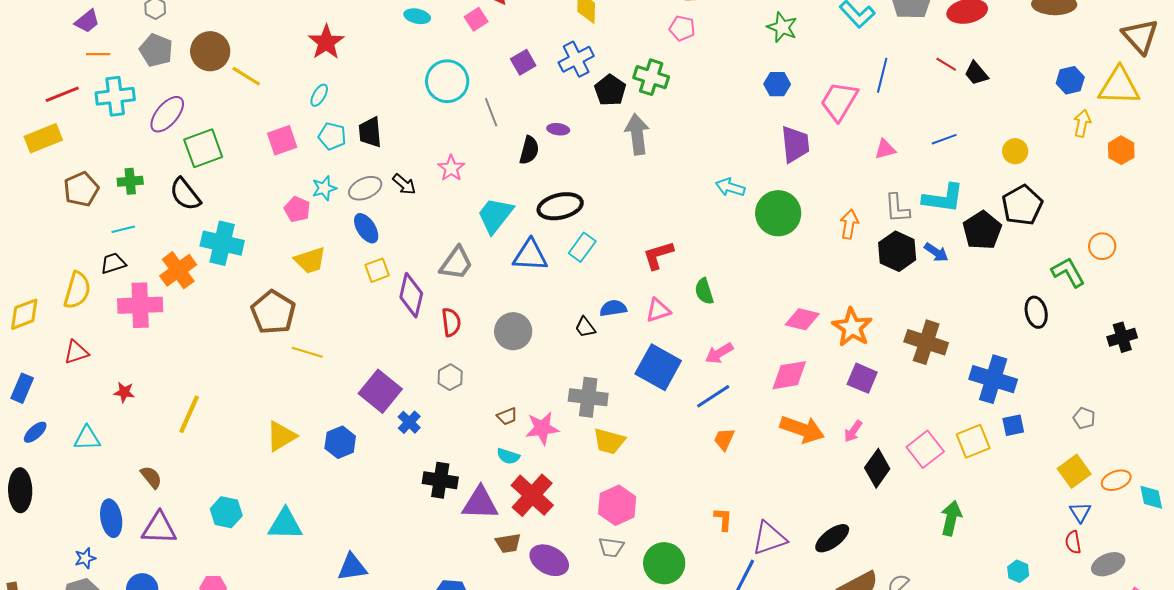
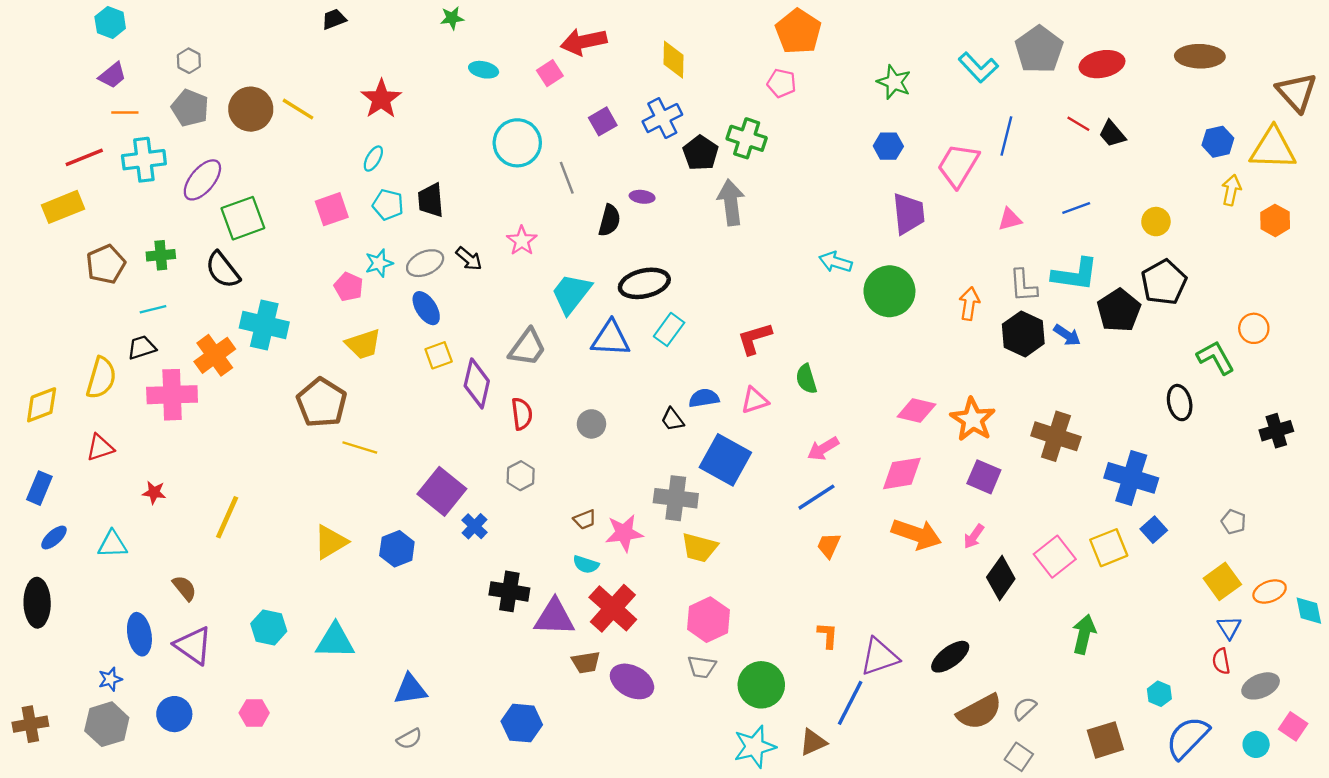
yellow line: (246, 76) -> (298, 109), moved
gray circle: (513, 331) -> (591, 424), size x0.7
blue square: (658, 367) -> (725, 460), moved
blue square: (1013, 425) -> (1154, 530), turned -30
purple triangle: (159, 528) -> (193, 645), turned 33

